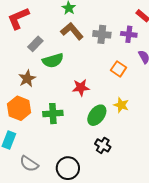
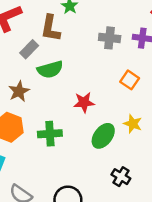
brown L-shape: (72, 31) -> (51, 28), moved, turned -130
black cross: (103, 145) -> (121, 177), moved

